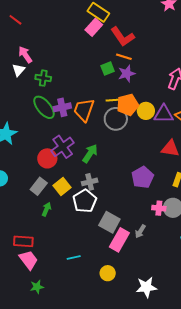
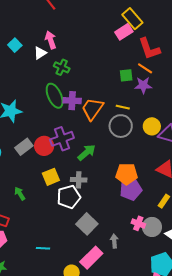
orange pentagon: (128, 105) -> (127, 174), moved
gray rectangle: (39, 186) -> (24, 147), moved
green arrow: (46, 209) -> (20, 194), moved, turned -72
gray arrow: (140, 231) -> (114, 241), turned 128
pink rectangle: (119, 240) -> (91, 258), moved

